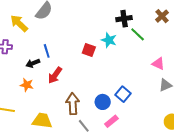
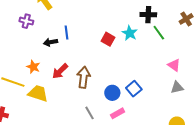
red arrow: (55, 75) -> (60, 71), moved
orange star: (27, 85) -> (33, 67), moved
brown arrow: (73, 104) -> (84, 77), moved
yellow trapezoid: (42, 121) -> (38, 93), moved

